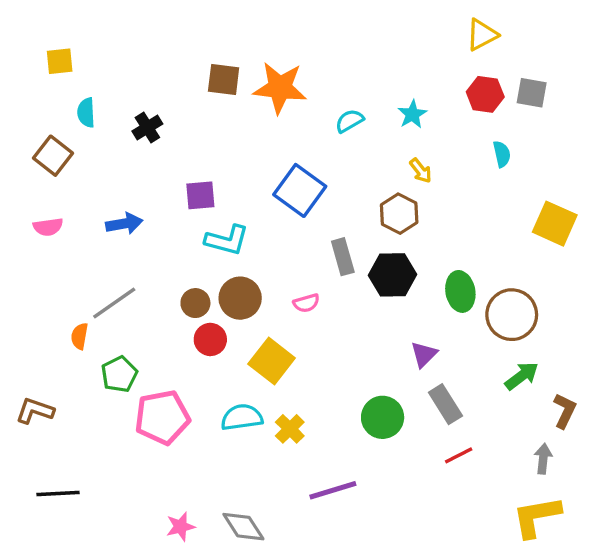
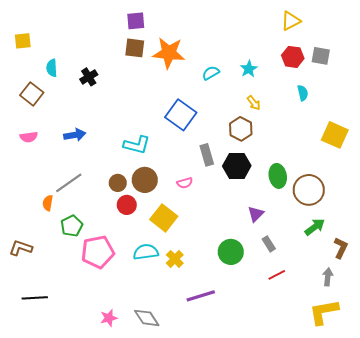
yellow square: (60, 61) -> (23, 41), moved
purple square: (200, 195) -> (136, 21), moved
gray rectangle: (445, 404) -> (269, 244), size x0.7

